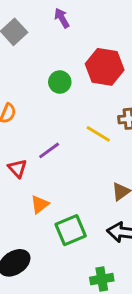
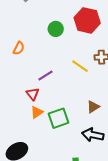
red triangle: (17, 168) -> (33, 94), moved
green square: (71, 230) -> (59, 118), moved

